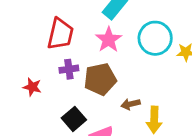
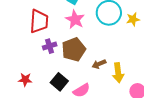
red star: (32, 87) -> (25, 80), moved

